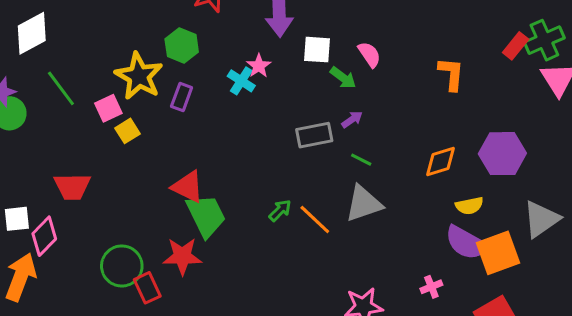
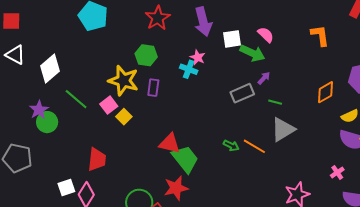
green arrow: (343, 78) -> (252, 53), size x1.4
red trapezoid: (72, 187) -> (97, 159), turned -70
green arrow: (280, 211) -> (231, 146), turned 84

